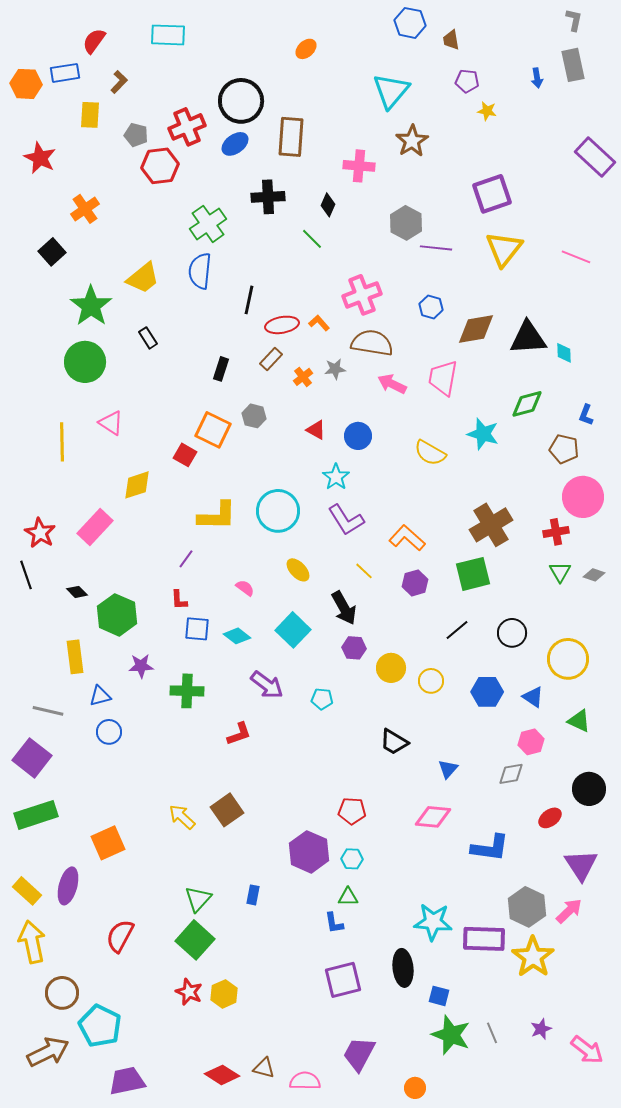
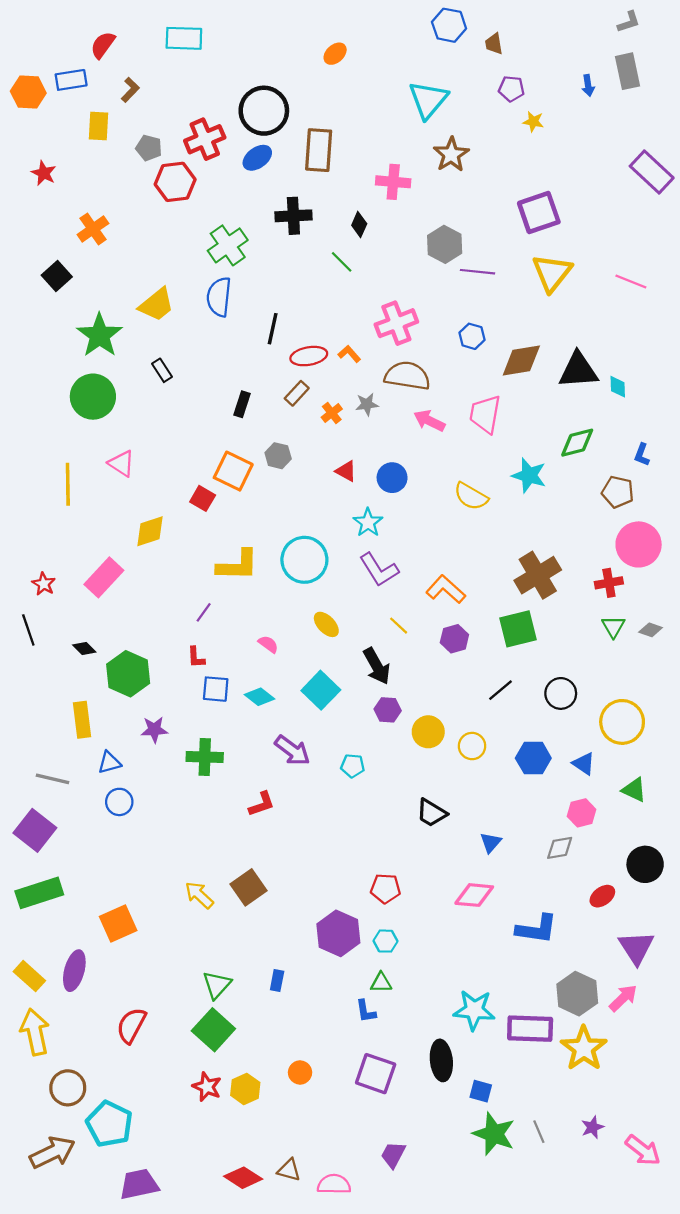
gray L-shape: (574, 20) -> (629, 22), turned 60
red star: (40, 158) -> (44, 173), size x0.7
red star: (40, 533) -> (44, 584), size x0.7
purple square: (343, 980) -> (376, 1074), turned 33
purple trapezoid: (359, 1054) -> (393, 1155), size x0.7
orange circle: (415, 1088) -> (300, 1072), moved

